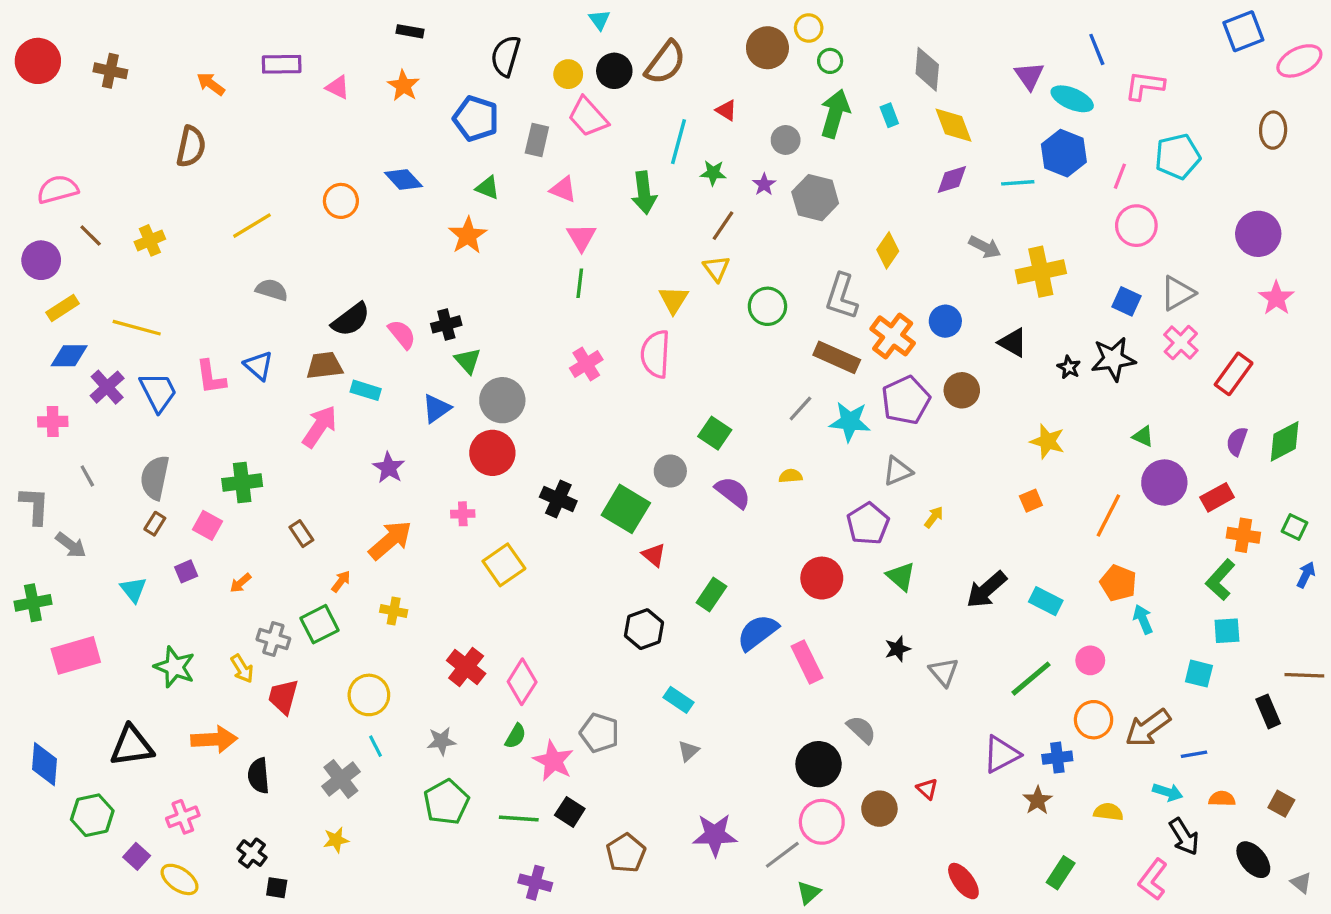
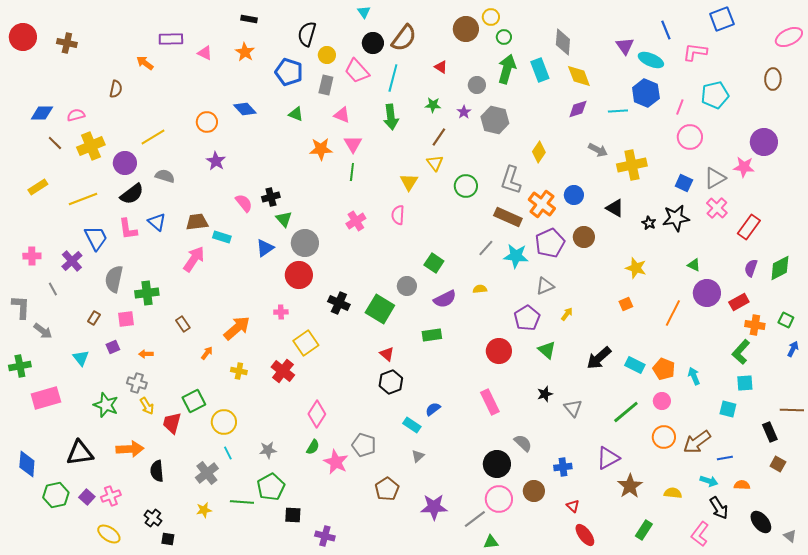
blue square: (1243, 31) -> (722, 19), moved
yellow circle: (568, 74) -> (327, 55), moved
orange arrow: (211, 84) -> (145, 63), moved
cyan rectangle: (889, 115) -> (540, 70), size x1.6
cyan line: (679, 142) -> (393, 78), moved
brown semicircle: (191, 147) -> (116, 89), size x0.7
pink semicircle: (58, 189) -> (76, 115), moved, size x0.7
orange star: (468, 235) -> (321, 149), moved, turned 30
yellow cross: (150, 240) -> (91, 146), size x1.5
purple circle: (41, 260) -> (125, 163), moved
pink star: (1276, 298) -> (744, 167), moved, turned -30
black semicircle: (351, 319) -> (132, 194), moved
yellow line: (137, 328) -> (83, 199), turned -36
pink semicircle: (655, 354) -> (398, 215), size x0.7
blue diamond: (69, 356) -> (42, 113), moved
purple cross: (107, 387) -> (72, 261), moved
purple star: (389, 468) -> (216, 161), moved
gray semicircle: (155, 478) -> (114, 279), moved
purple semicircle: (733, 492) -> (445, 299), turned 115
pink square: (208, 525) -> (126, 319), turned -36
red triangle: (654, 555) -> (387, 354), moved
orange arrow: (240, 583) -> (146, 354), turned 40
orange pentagon: (1118, 583) -> (664, 369), moved
green rectangle: (711, 595) -> (432, 335), moved, turned 48
green square: (320, 624) -> (194, 401), moved
blue semicircle: (758, 632) -> (433, 409), moved, size x0.6
gray cross: (273, 639) -> (137, 383), moved
red cross: (466, 667) -> (283, 371), moved
blue cross: (1057, 758) -> (563, 467), moved
red triangle: (927, 789) -> (573, 506), moved
brown star: (1038, 800) -> (630, 486), size x1.4
brown square: (1281, 804) -> (778, 464), moved
black square: (570, 812) -> (293, 515), moved, turned -30
green line: (519, 818) -> (242, 502), moved
brown pentagon: (626, 853) -> (387, 489), moved
purple square: (137, 856) -> (87, 497), moved
green triangle: (809, 893) -> (491, 542), turned 35

